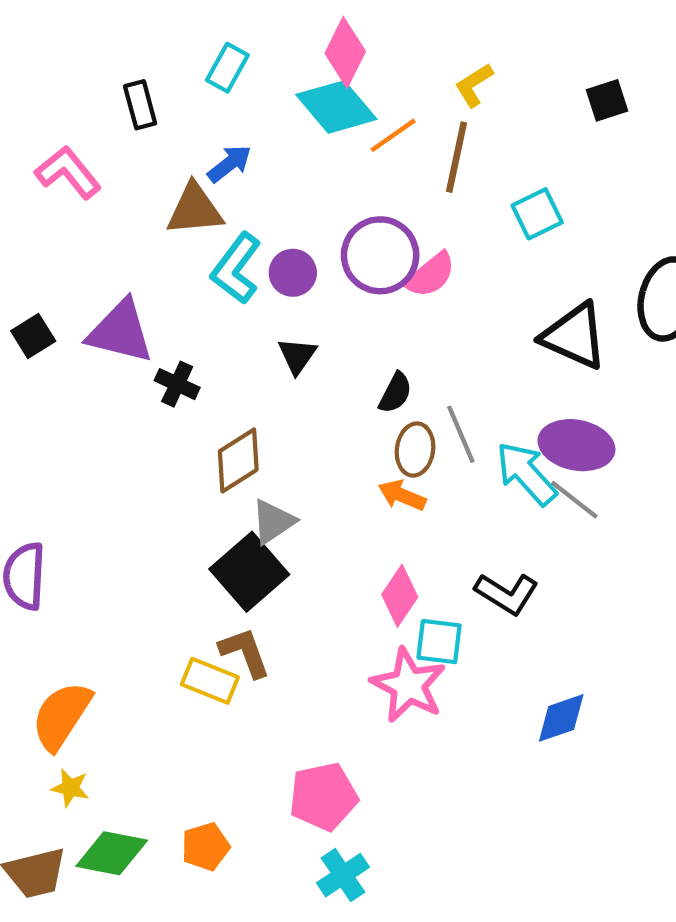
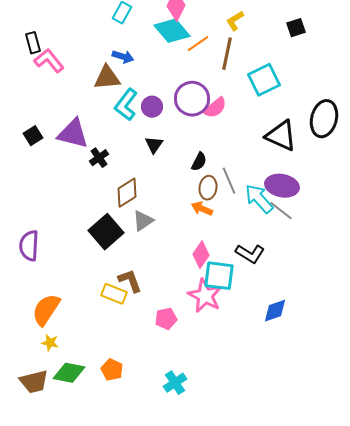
black rectangle: (140, 105) -> (33, 43), moved
blue arrow: (230, 164) -> (123, 57), turned 55
cyan square: (537, 214) -> (264, 80), size x1.4
black cross: (177, 384) -> (99, 158), turned 30
black square: (249, 572) -> (106, 232), moved
cyan square: (439, 642) -> (219, 276), size x1.4
pink pentagon: (323, 796) -> (166, 319), moved, size x0.7
orange pentagon: (206, 847) -> (112, 370), turned -30

